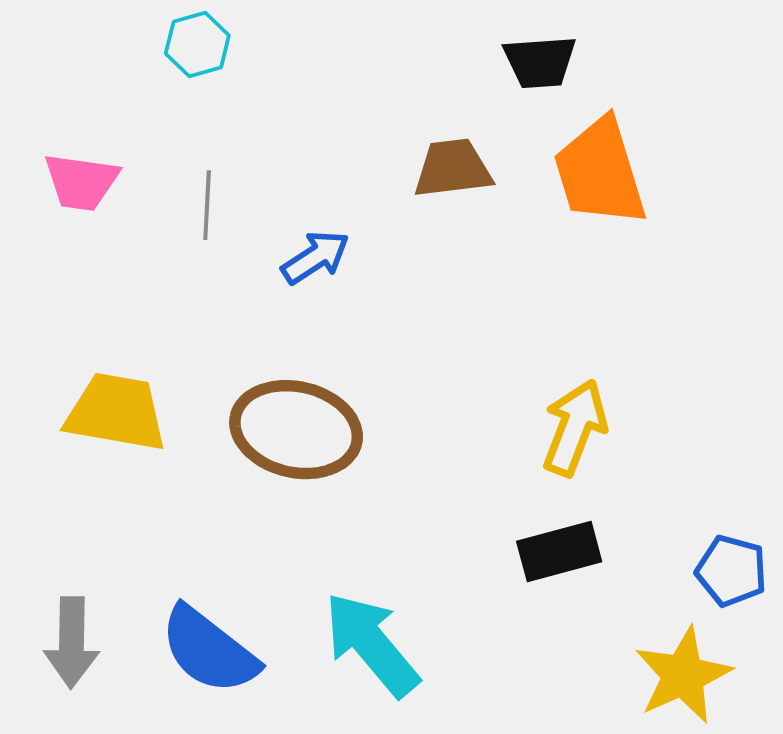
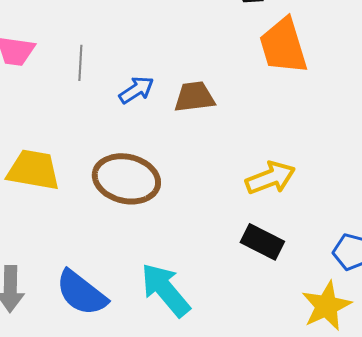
brown trapezoid: (453, 168) -> (194, 97), moved
yellow arrow: (575, 428) -> (270, 178), turned 48
black rectangle: (559, 551) -> (262, 242), turned 42

